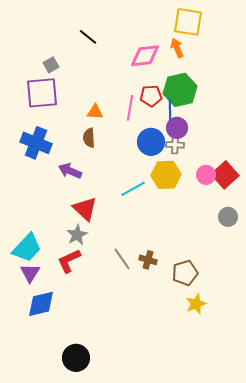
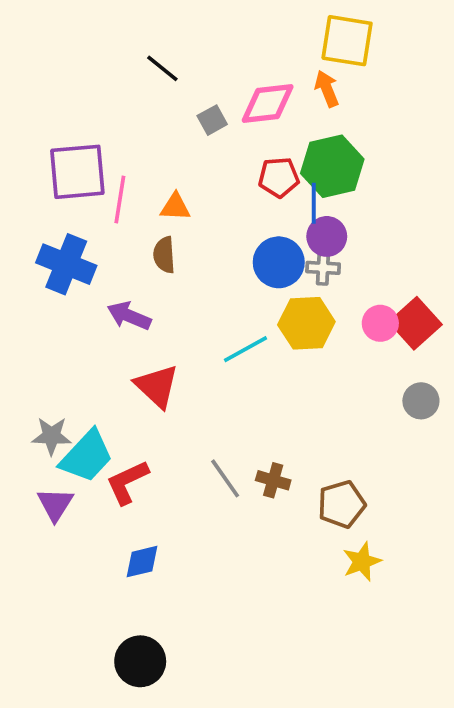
gray square: (51, 65) -> (212, 120), moved
pink line: (130, 108) -> (120, 200), moved
gray star: (77, 235) -> (52, 436), moved, turned 30
cyan trapezoid: (27, 248) -> (87, 456), moved
blue diamond: (41, 304) -> (142, 562), moved, size x0.7

